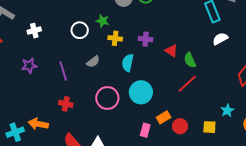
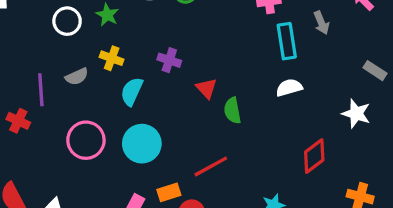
yellow cross: (115, 38) -> (112, 58), moved
purple line: (63, 71) -> (41, 90), moved
red line: (187, 84) -> (211, 166), moved
red cross: (66, 104) -> (18, 121), moved

